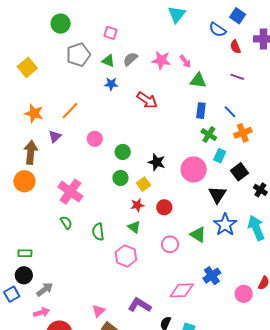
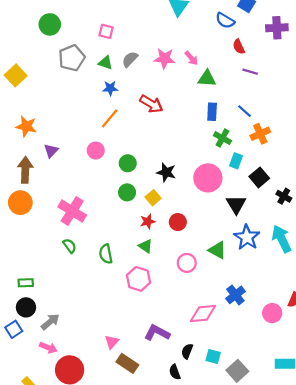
red semicircle: (235, 47) -> (239, 47), moved
orange line: (70, 111) -> (110, 118), moved
pink arrow: (42, 312) -> (48, 348), turned 42

